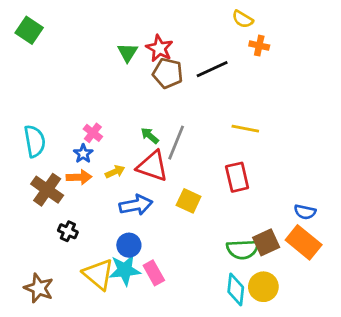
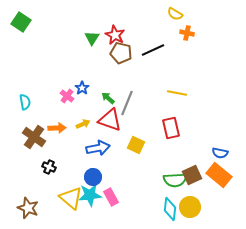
cyan semicircle: (35, 141) -> (25, 102), size x0.7
blue star: (83, 154) -> (82, 88), moved

